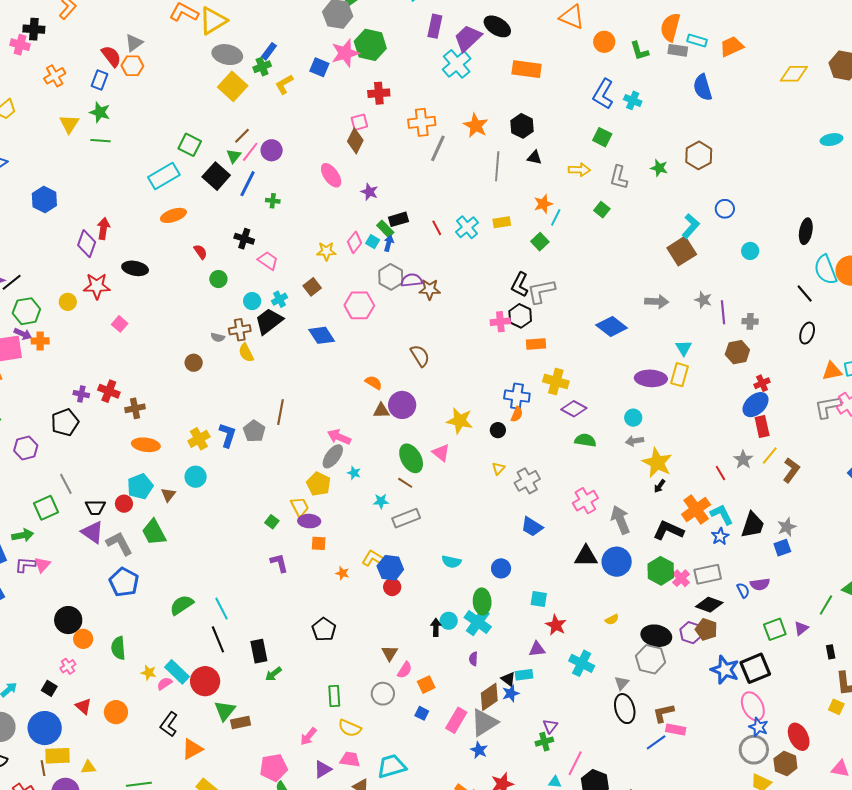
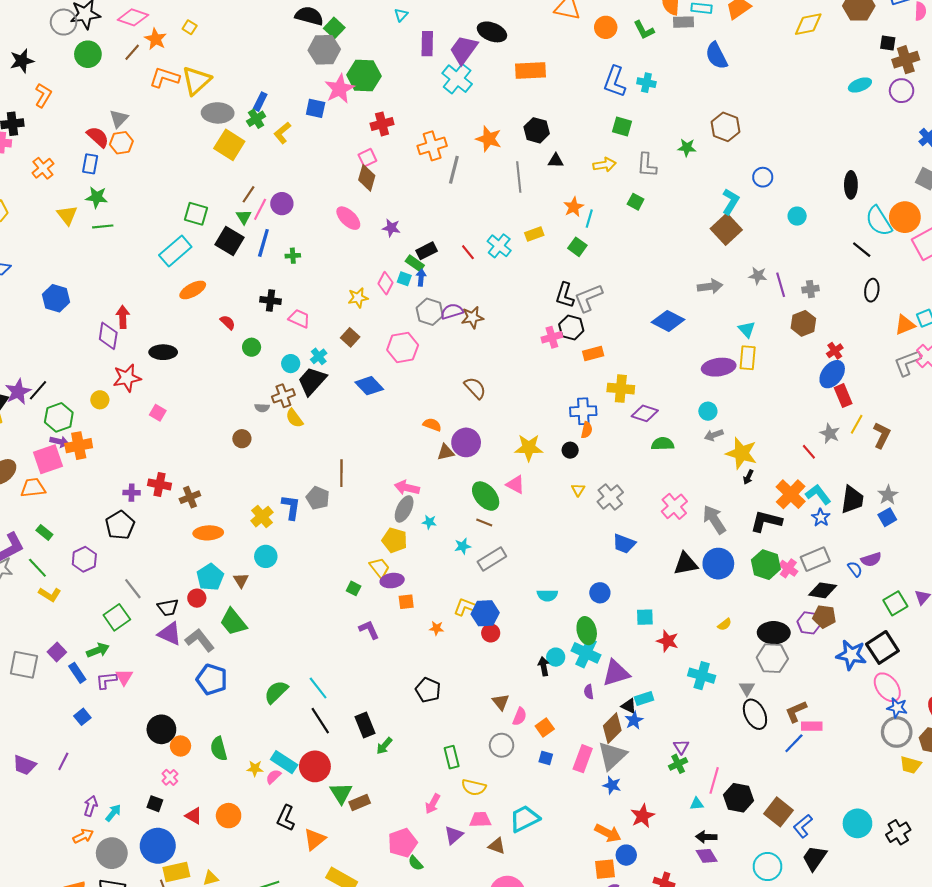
orange cross: (40, 341) -> (79, 446), size x1.4
purple triangle: (537, 649) -> (616, 673), moved, size x1.6

